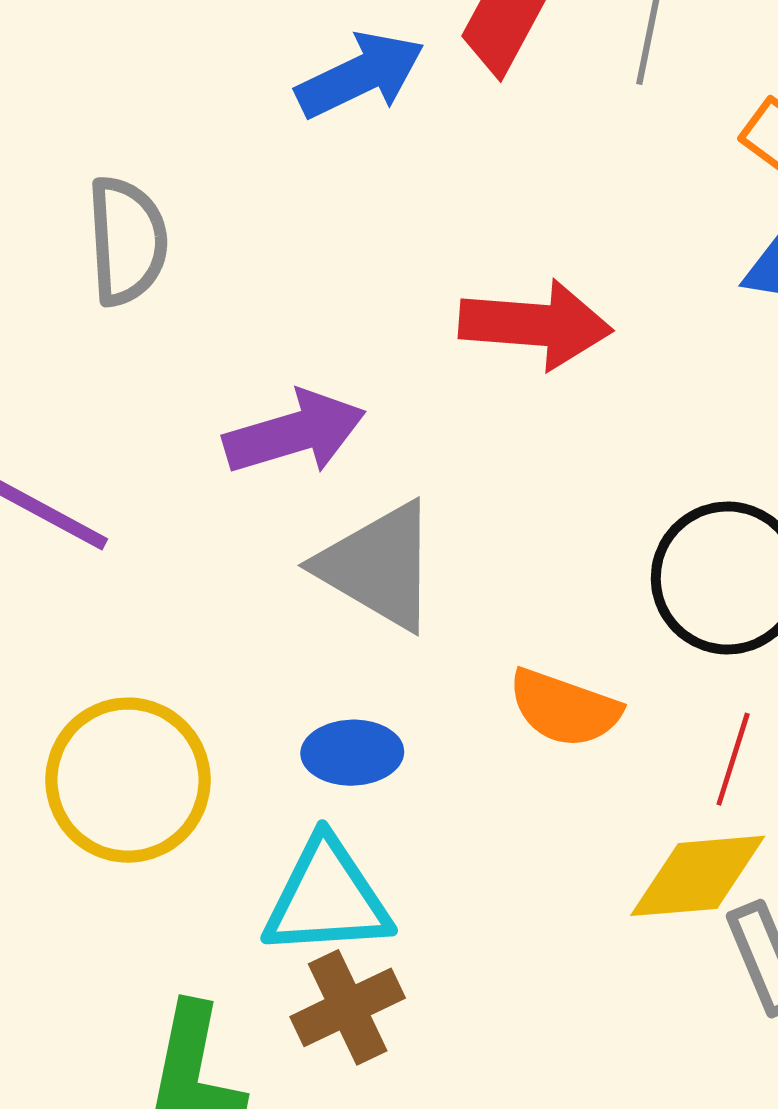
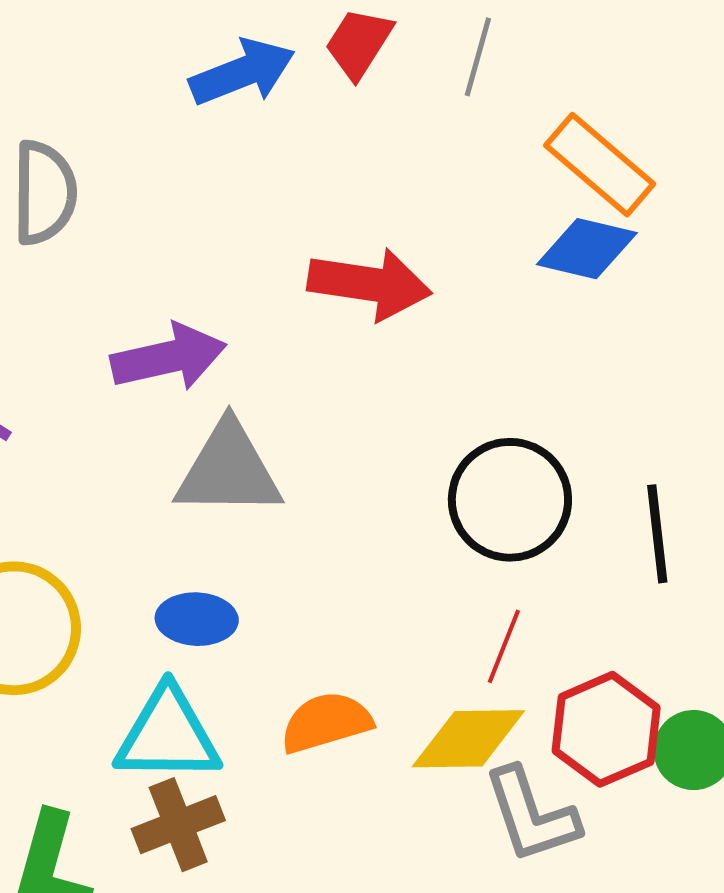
gray triangle: (378, 566) -> (229, 470), turned -34
orange semicircle: (564, 708) -> (326, 722), moved, turned 140

